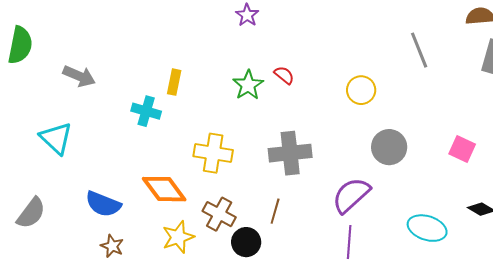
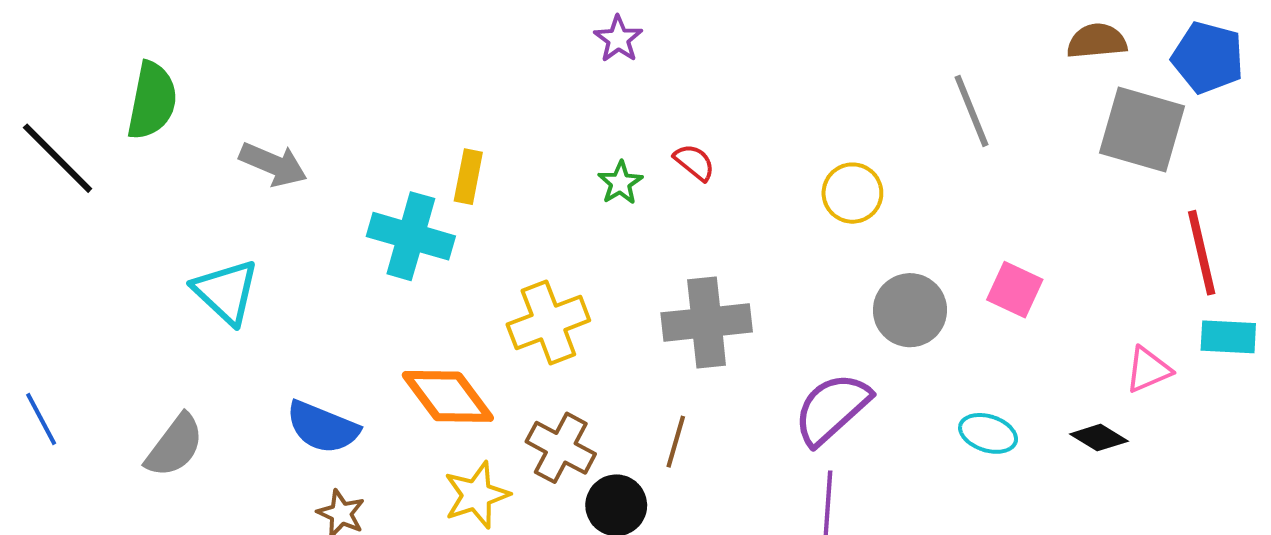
green star: (248, 85) -> (620, 183), size x0.7
cyan cross: (146, 111) -> (411, 236), size x1.4
pink square: (462, 149) -> (1015, 290), moved
yellow cross: (213, 153) -> (548, 322), turned -30
cyan ellipse: (427, 228) -> (988, 433), moved, size x0.7

